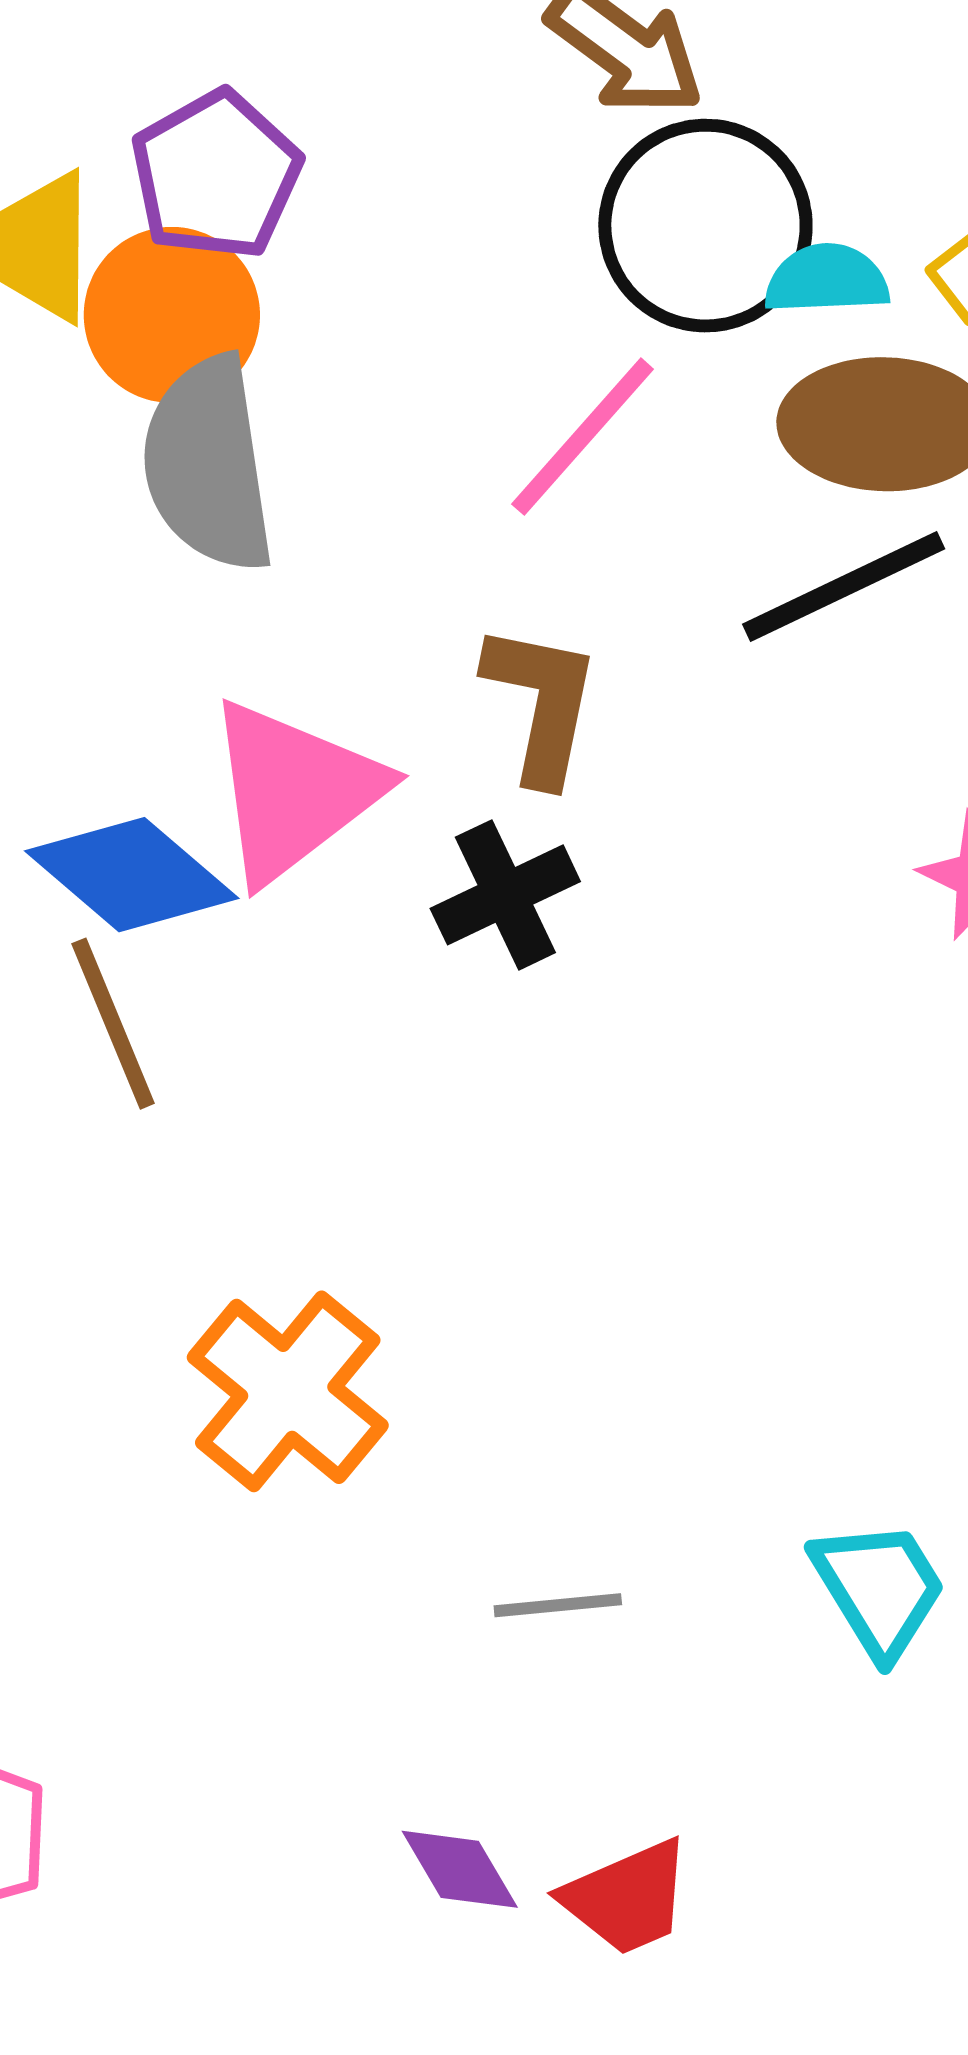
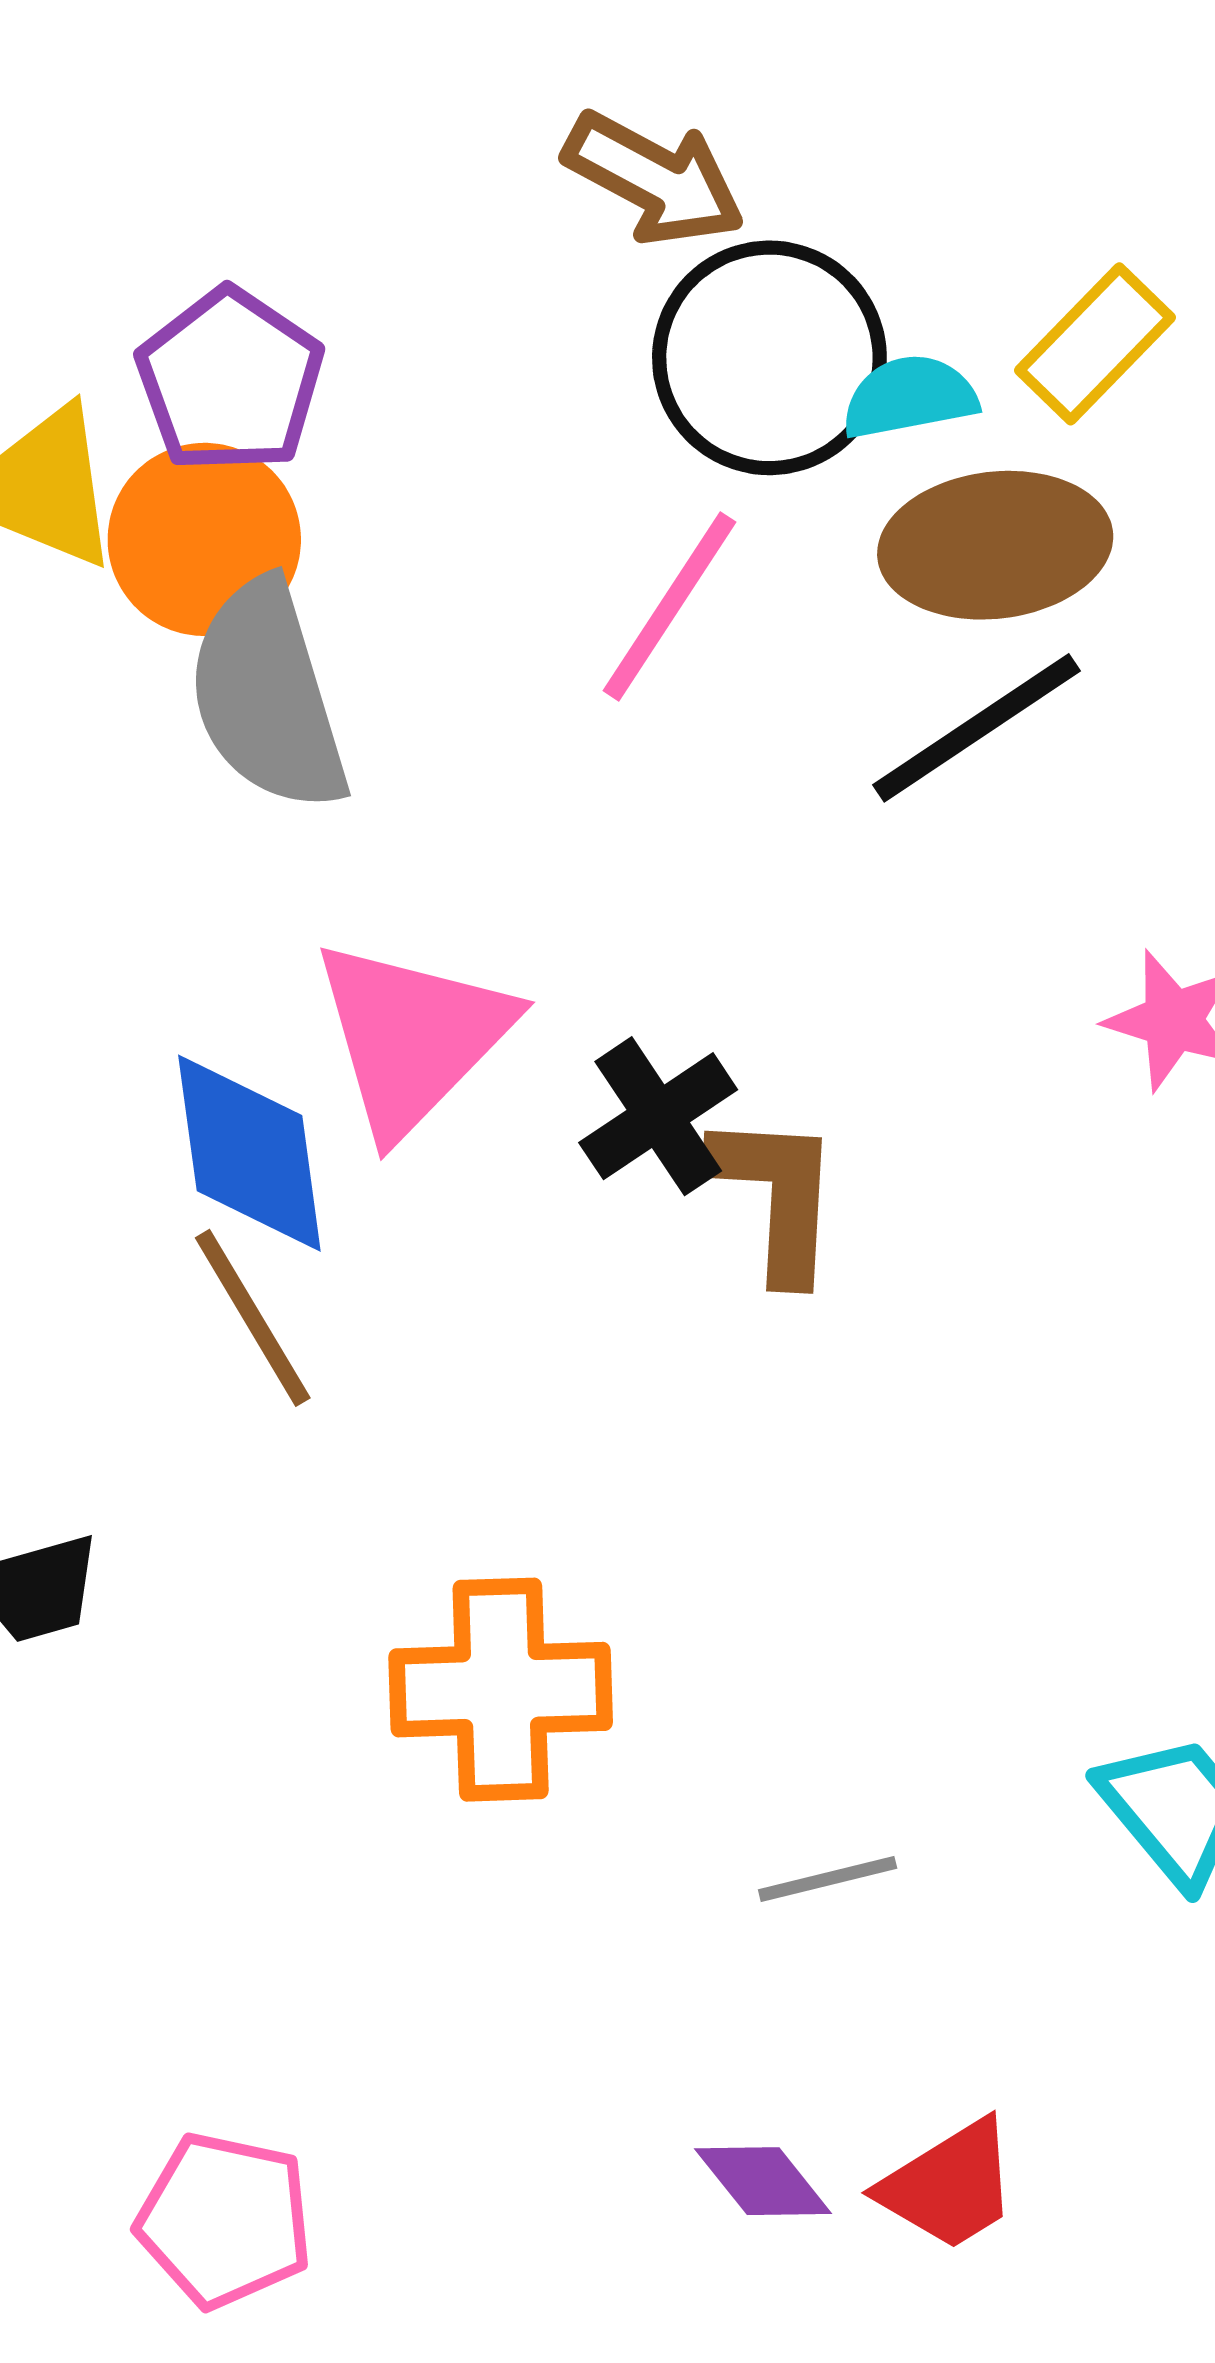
brown L-shape: (542, 703) -> (777, 1196), moved
blue diamond: (132, 875) -> (249, 1153), turned 50
orange cross: (288, 1391) -> (501, 1690), turned -33

